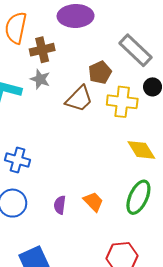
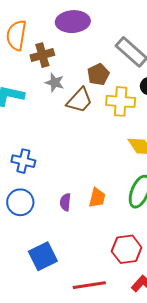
gray star: (40, 79) -> (55, 83), moved
orange trapezoid: (93, 202) -> (97, 198), turned 60

